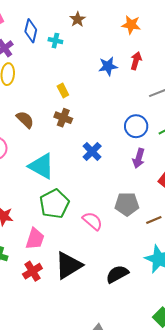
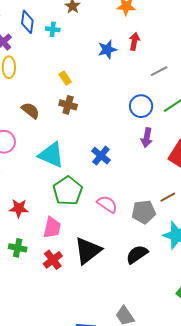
blue cross: (92, 152) -> (101, 156), moved
gray pentagon: (127, 204) -> (144, 212), moved

